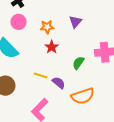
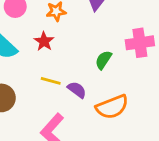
red star: (52, 47) -> (44, 41), moved

